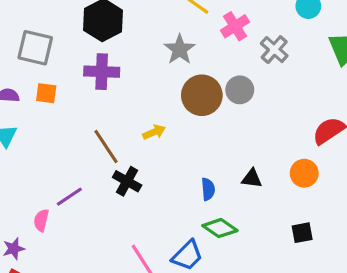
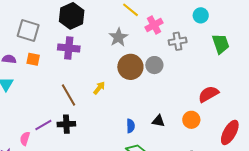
gray cross: (274, 50) -> (178, 41), turned 36
yellow arrow: (154, 132) -> (99, 88), turned -32
black cross: (127, 181) -> (66, 124), moved, turned -36

